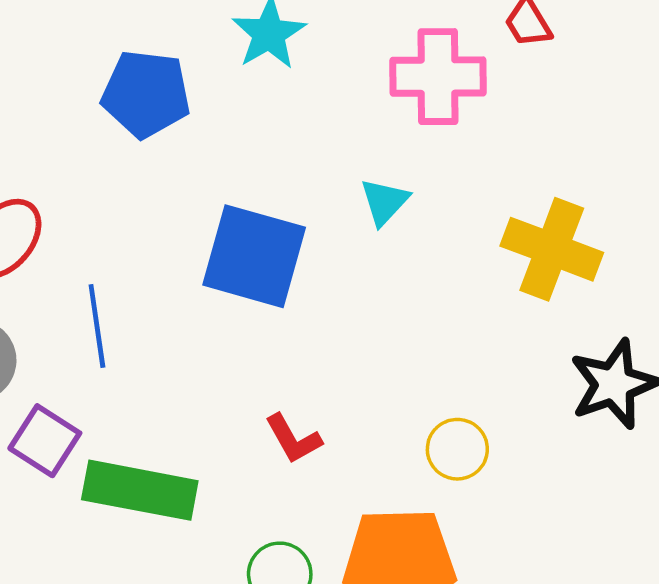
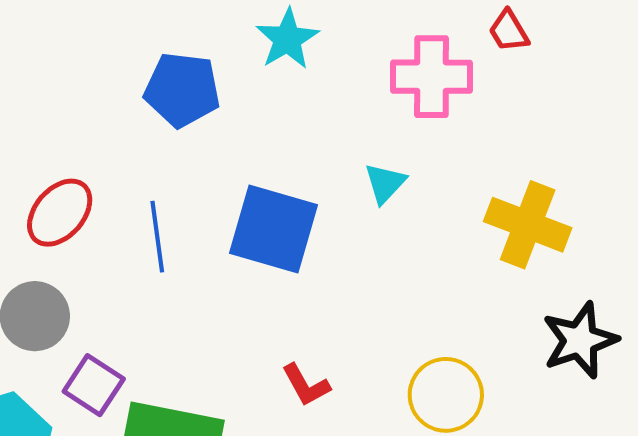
blue line: (97, 326) -> (157, 237), moved
yellow circle: (457, 449) -> (446, 395), size x1.4

